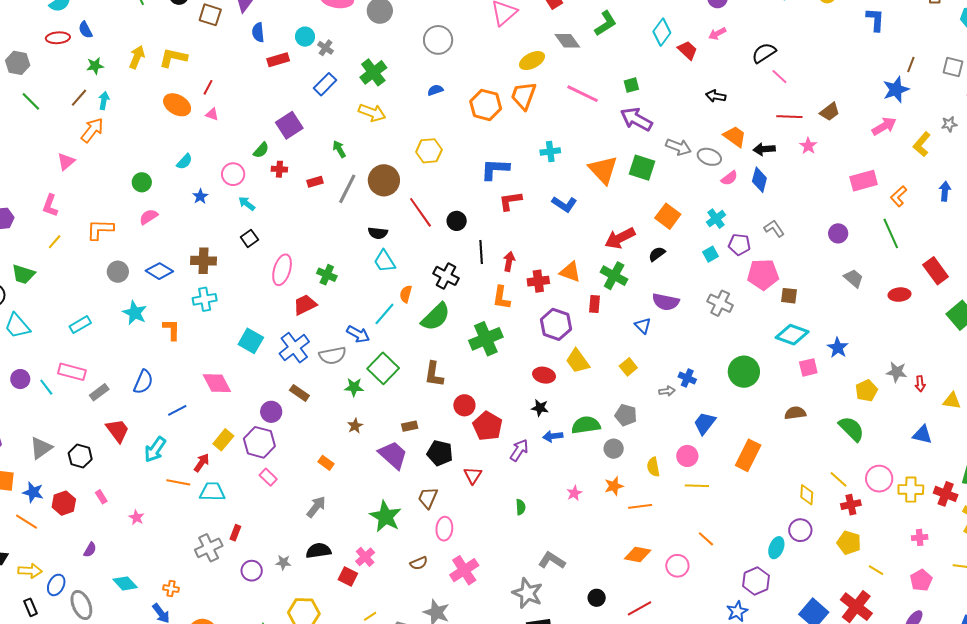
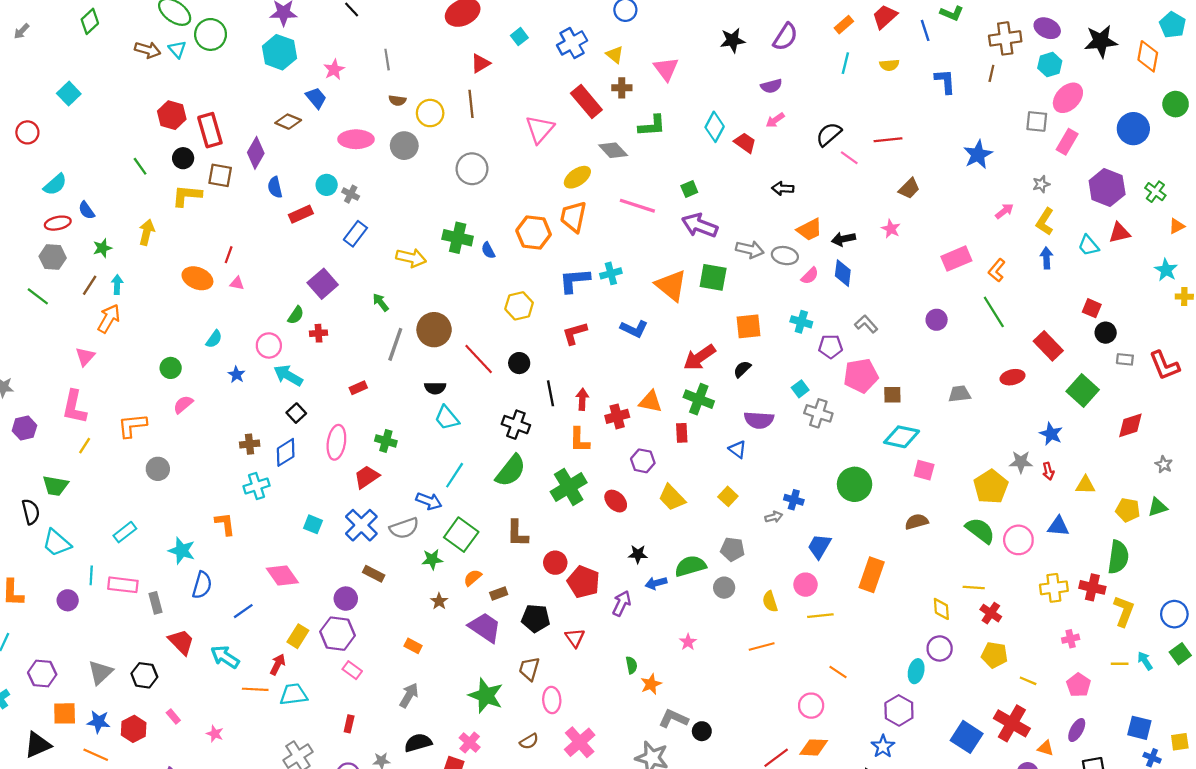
green L-shape: (606, 23) -> (652, 126), turned 36
yellow L-shape: (173, 58) -> (187, 196), moved
gray hexagon: (18, 63) -> (53, 257), moved
brown line: (911, 65) -> (991, 73), moved
green cross: (373, 72) -> (458, 238), moved, turned -32
blue semicircle: (435, 90) -> (488, 250), moved, turned -91
red line: (789, 117) -> (888, 140), moved
pink arrow: (884, 126) -> (1004, 211), moved, size x0.7
orange trapezoid: (735, 136) -> (810, 230), turned 125
yellow L-shape: (922, 144) -> (1045, 222), moved
yellow hexagon: (429, 151) -> (519, 306), moved
blue L-shape: (495, 169) -> (574, 280), moved
red rectangle: (315, 182) -> (358, 388), moved
cyan arrow: (247, 204) -> (288, 375), size x1.5
pink L-shape: (50, 206) -> (74, 407), size x1.4
orange square: (668, 216) -> (748, 326), turned -35
cyan cross: (716, 219) -> (801, 322), turned -30
cyan square: (710, 254) -> (800, 389), moved
brown cross: (204, 261) -> (250, 444), size x0.7
blue diamond: (159, 271) -> (286, 452), moved, turned -56
gray trapezoid: (853, 278) -> (959, 394), moved, turned -40
orange semicircle: (406, 294) -> (473, 578), moved, turned 42
cyan star: (135, 313) -> (182, 551), moved
purple hexagon: (556, 324) -> (643, 461), size x0.7
cyan square: (251, 341) -> (313, 524), size x0.7
blue star: (838, 348) -> (1051, 434), moved
pink square: (808, 367) -> (924, 470), turned 36
red ellipse: (544, 375) -> (616, 501), moved, turned 40
cyan line: (46, 387) -> (91, 575), moved, turned 48
yellow pentagon: (866, 391) -> (991, 487), size x1.4
gray rectangle: (99, 392) -> (156, 603), turned -60
cyan arrow: (155, 449) -> (225, 657), turned 96
yellow line: (839, 479) -> (974, 588), turned -30
pink circle: (879, 479) -> (1018, 540), moved
orange star: (614, 486) -> (651, 684), moved
red cross: (851, 505) -> (991, 613), turned -36
red rectangle: (235, 533) -> (349, 724), moved
orange diamond: (638, 555) -> (814, 747), moved
black circle: (597, 598) -> (702, 731), moved

